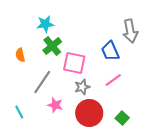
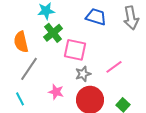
blue trapezoid: (110, 51) -> (96, 17), moved, turned 130
orange semicircle: (20, 55) -> (21, 42), size x1.5
gray line: (42, 82) -> (29, 69), moved

